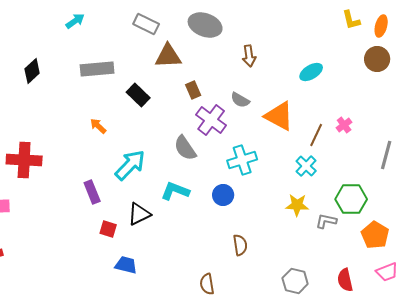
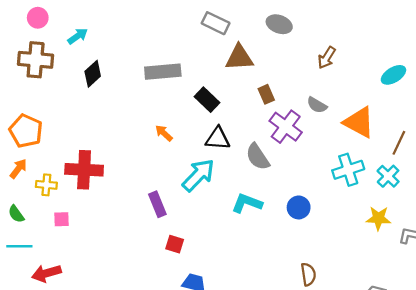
cyan arrow: (75, 21) -> (78, 36), moved
gray ellipse: (205, 25) -> (279, 24), size x0.7
brown arrow: (249, 56) -> (327, 58), turned 40
cyan cross: (242, 160) -> (348, 170), moved
black triangle: (139, 214) -> (218, 138), moved, turned 30
brown semicircle: (240, 245) -> (308, 274), moved

